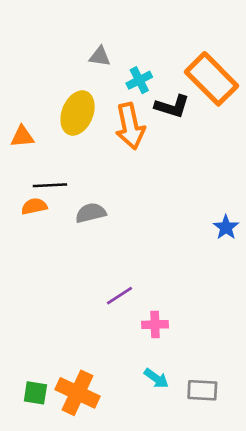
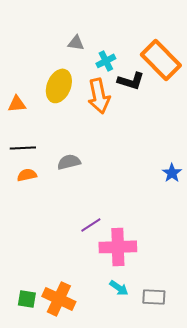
black line: (50, 185) -> (23, 148), moved
orange semicircle: (34, 206) -> (27, 175), moved
pink cross: (155, 325) -> (118, 247), size x1.8

